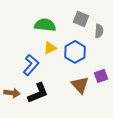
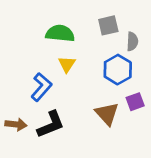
gray square: (81, 19) -> (108, 25), turned -35
yellow triangle: (50, 48) -> (67, 64), turned -32
blue hexagon: (75, 52) -> (118, 70), moved

